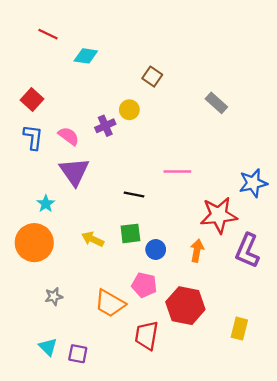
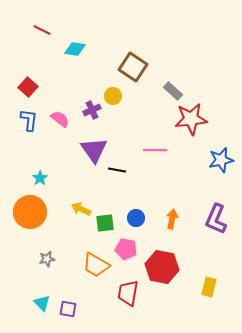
brown square: (152, 77) -> (133, 67), size x1.6
gray rectangle: (216, 103) -> (173, 91), moved
purple triangle: (74, 172) -> (94, 150), moved
red star: (219, 215) -> (191, 119), moved
green square: (130, 233) -> (105, 223), moved

